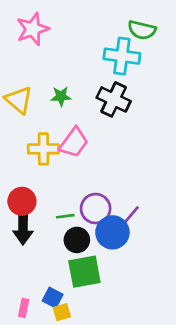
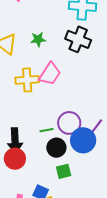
red circle: (22, 201) -> (15, 159), moved
green square: (84, 272) -> (64, 171), size x0.6

